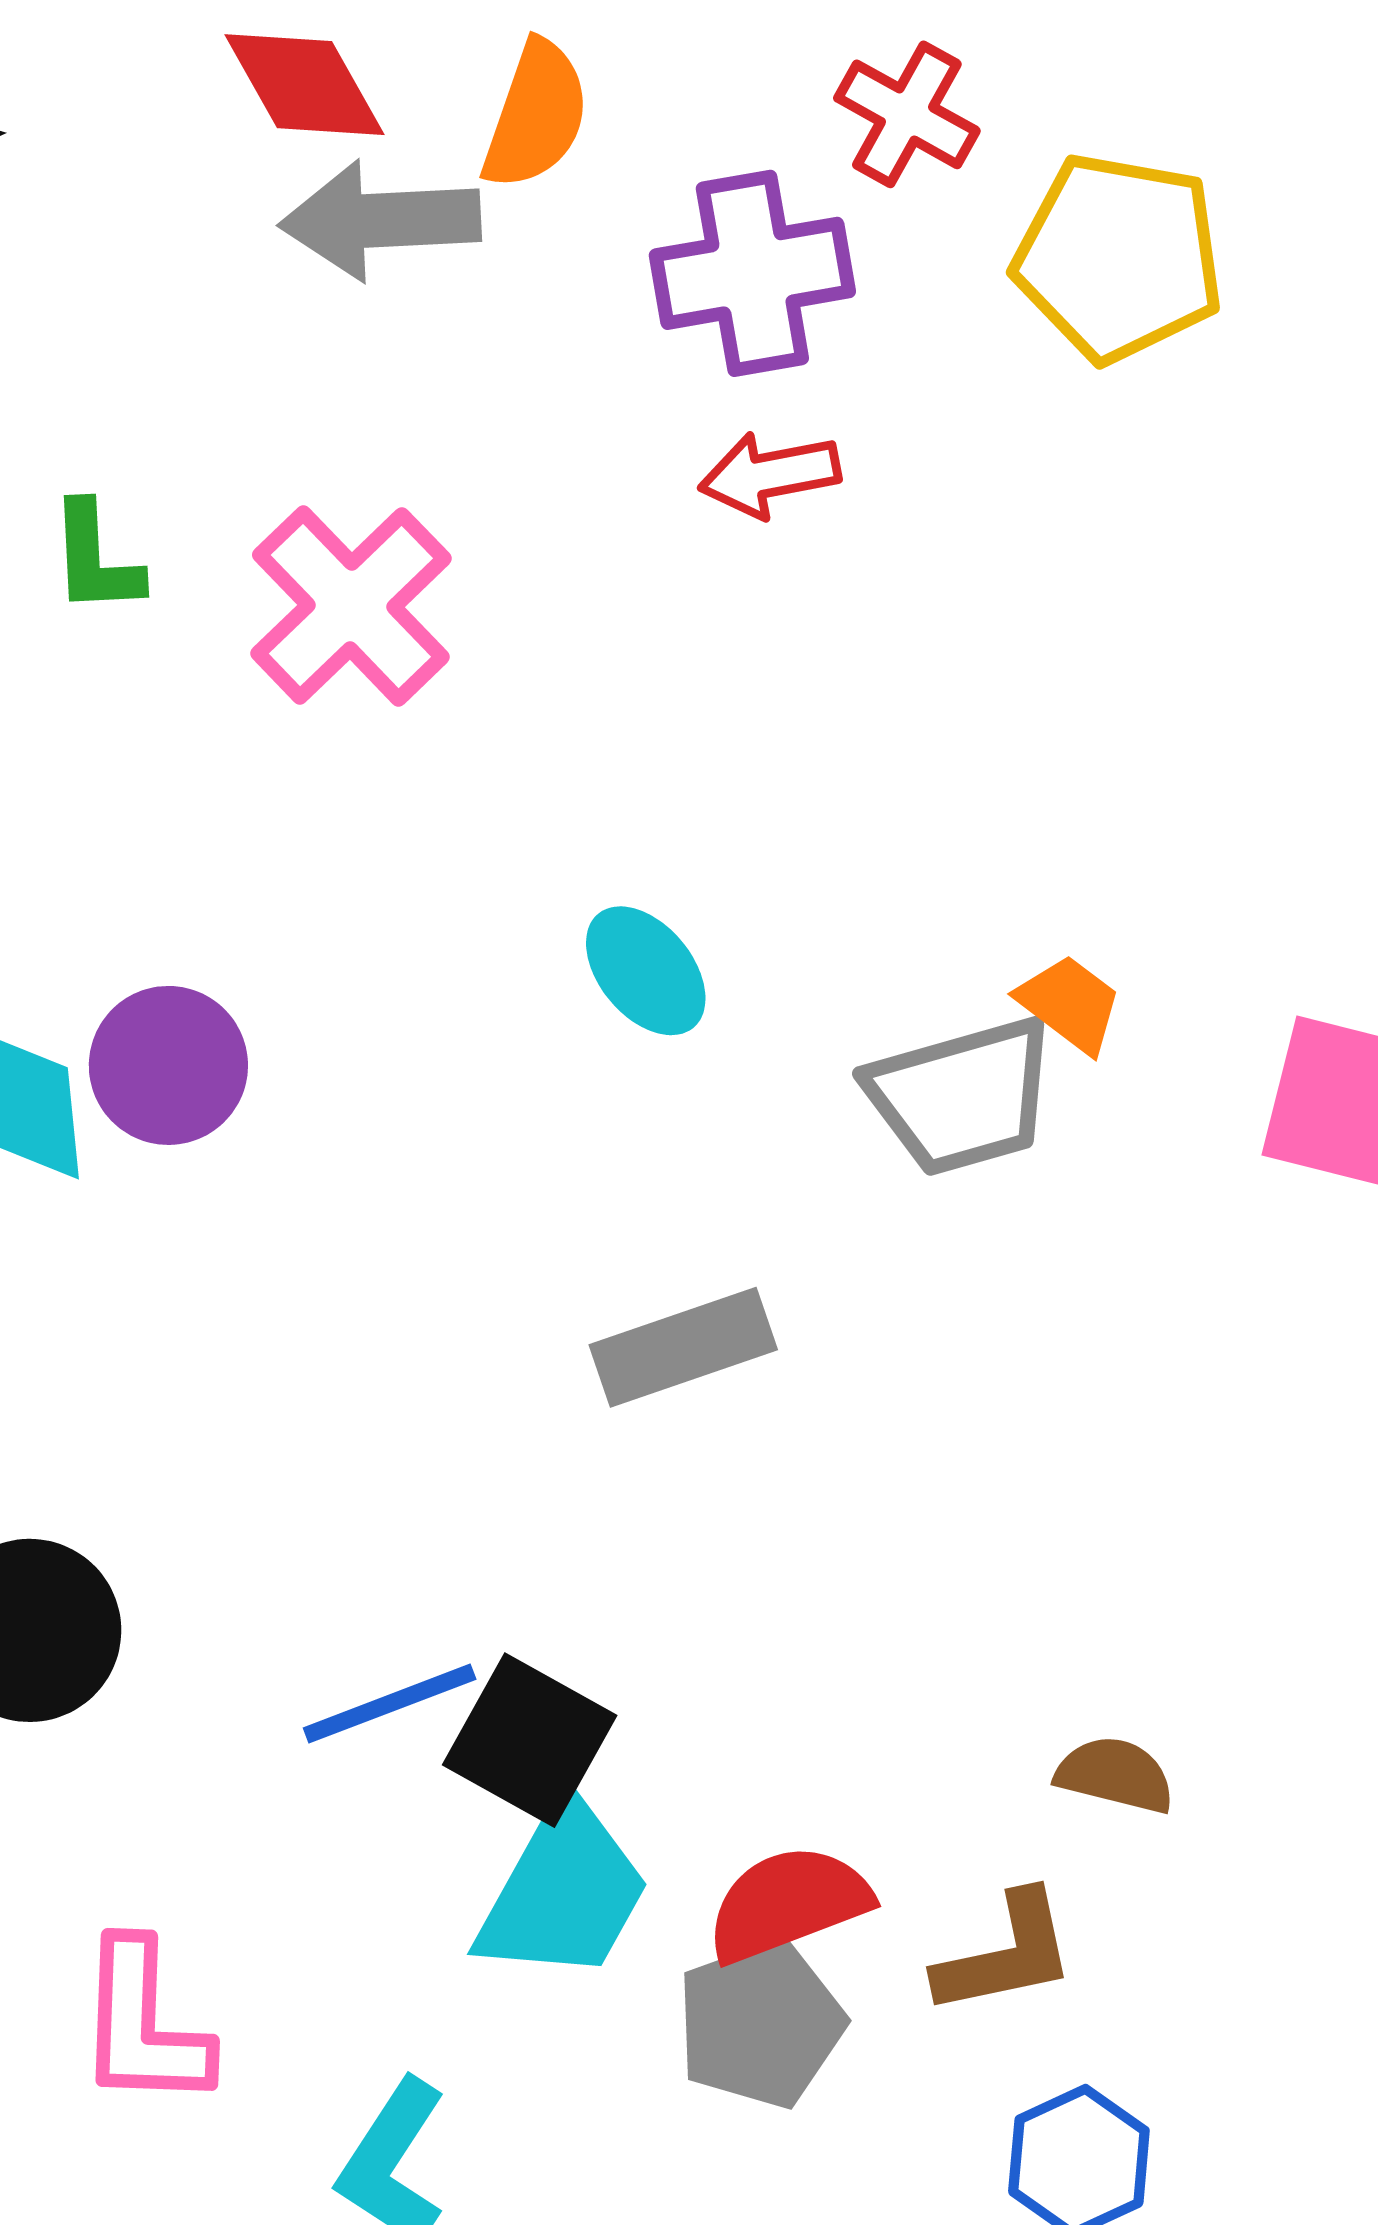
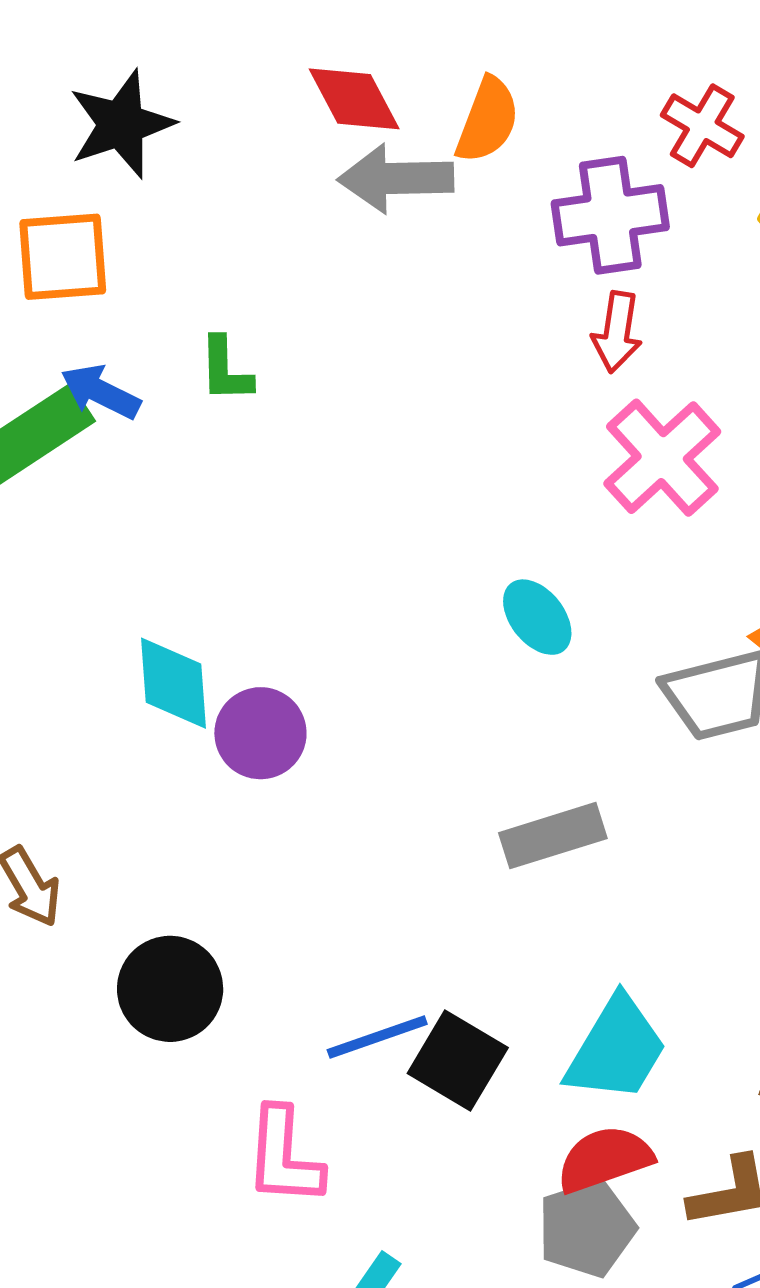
red arrow: (770, 475) -> (617, 332), turned -72
pink cross: (351, 606) -> (662, 458), moved
purple circle: (168, 1065) -> (260, 733), moved
cyan trapezoid: (563, 1892) -> (616, 1049), moved
pink L-shape: (143, 2025) -> (284, 1157), moved

